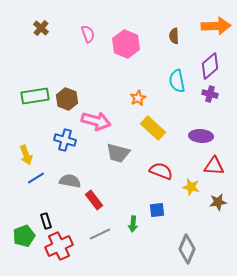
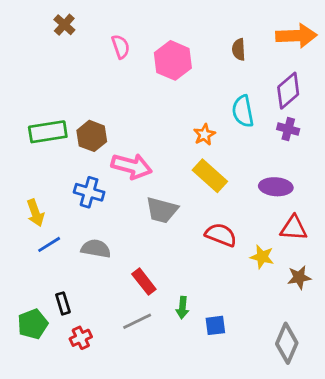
brown cross: (41, 28) -> (64, 25), moved
orange star: (138, 98) -> (204, 135), moved
red rectangle: (94, 200) -> (144, 282), moved
blue square: (157, 210) -> (215, 325), moved
red cross: (59, 246) -> (81, 338), size x0.6
gray diamond: (187, 249) -> (287, 343), moved

